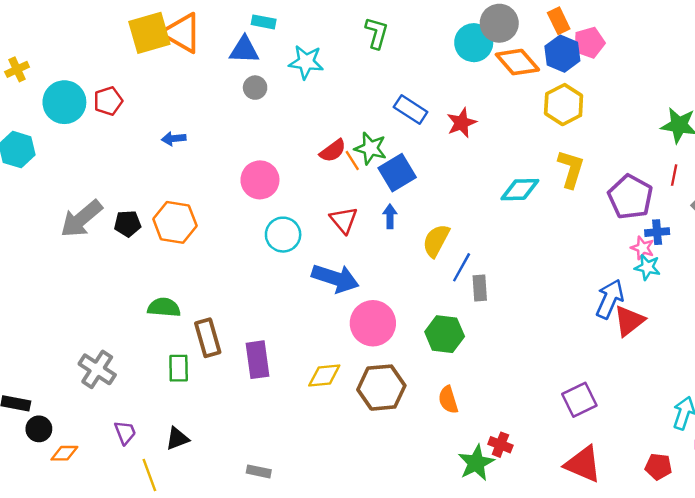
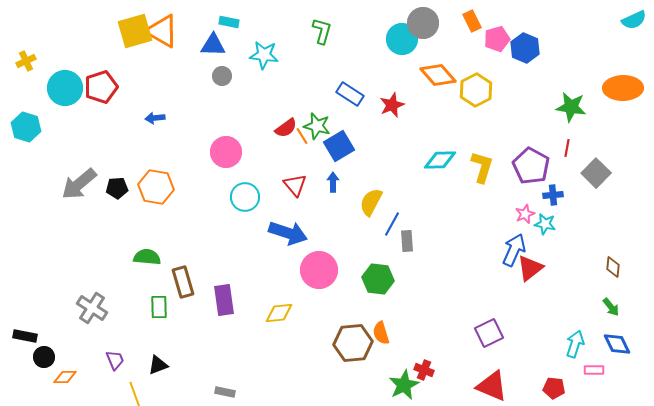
blue hexagon: (562, 54) -> (525, 48), moved
orange diamond: (517, 62) -> (438, 75), moved
red pentagon: (108, 101) -> (101, 87), size x1.4
yellow L-shape: (571, 169) -> (482, 167), moved
pink star: (643, 248) -> (525, 214), moved, turned 30
brown hexagon: (381, 388) -> (353, 343), moved

